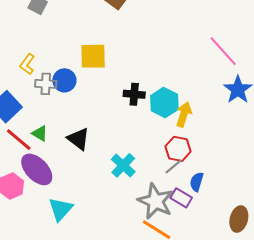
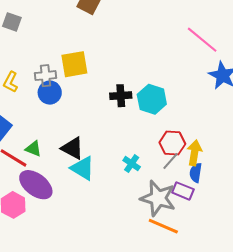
gray cross: (46, 84) -> (46, 76), moved
yellow arrow: (184, 114) -> (194, 153), moved
cyan cross: (123, 165) -> (132, 164), moved, size x0.7
cyan triangle: (60, 209) -> (83, 168), moved, turned -32

